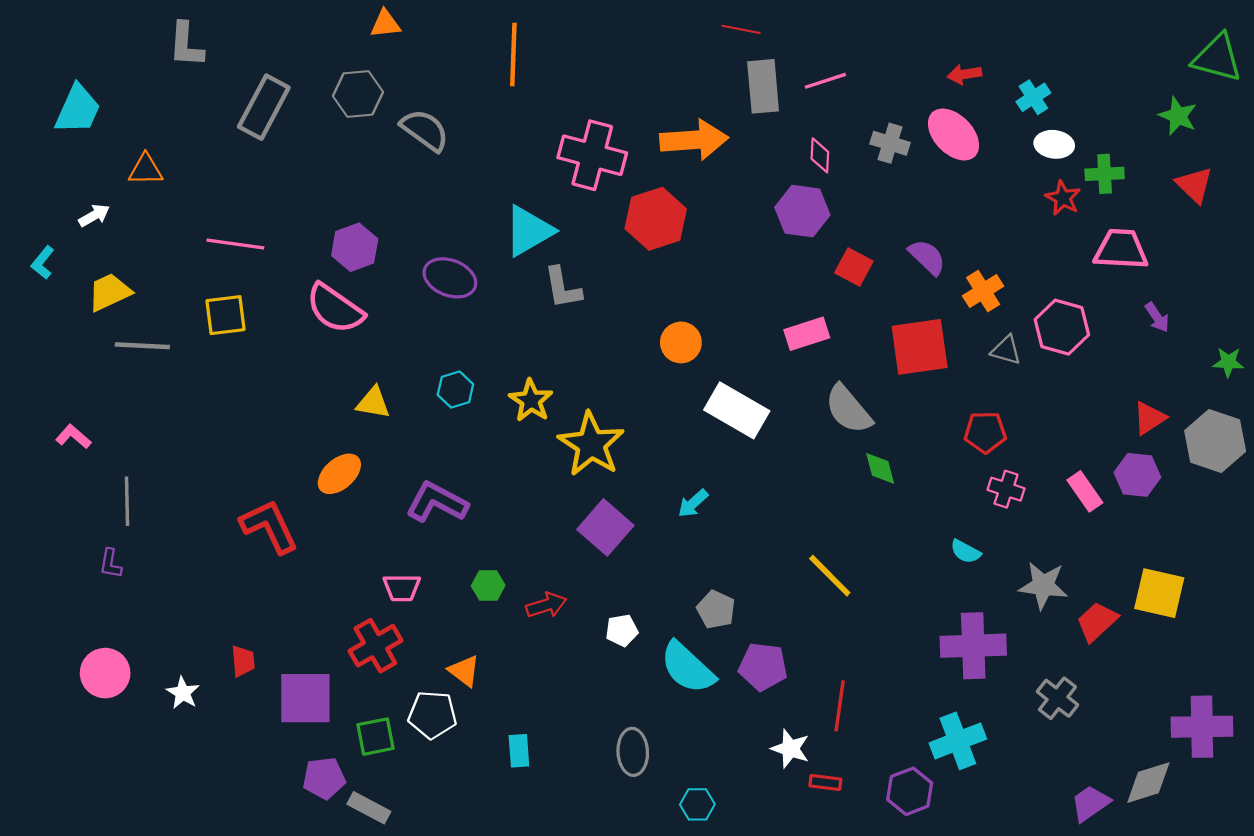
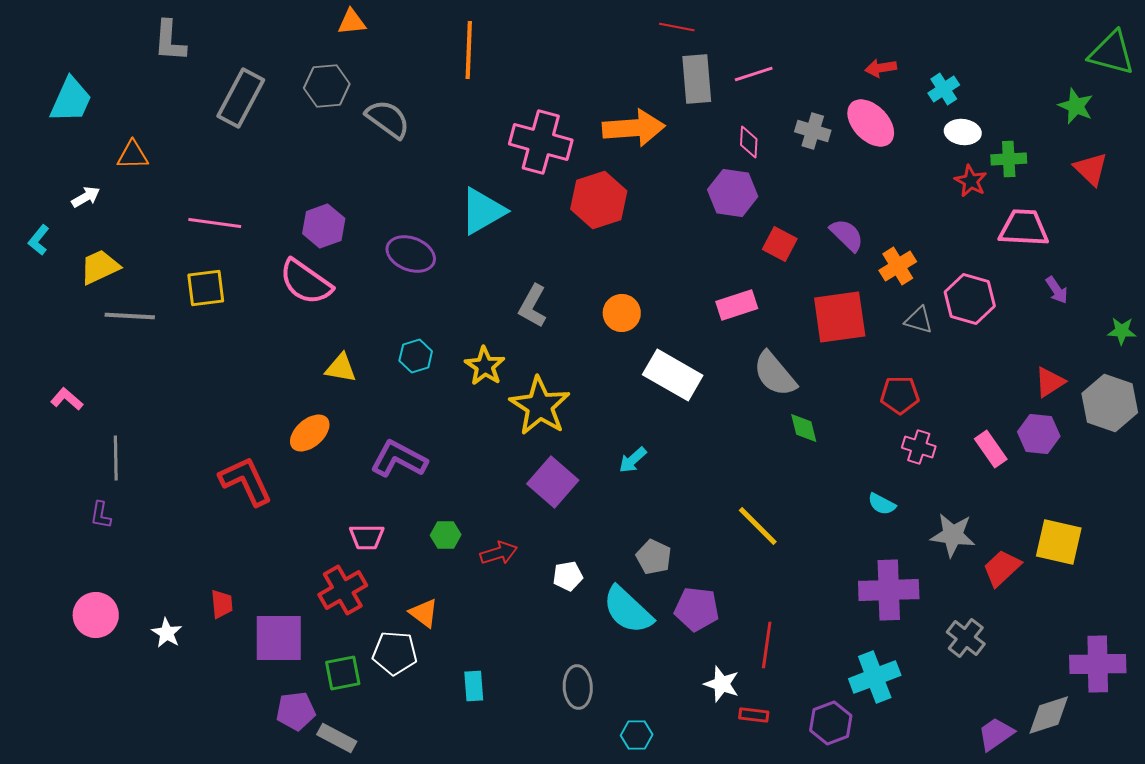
gray L-shape: (563, 288) -> (533, 306), moved, turned 39

